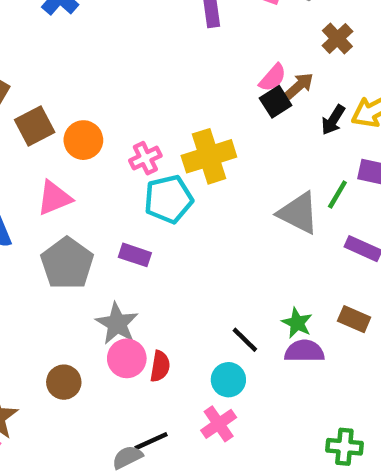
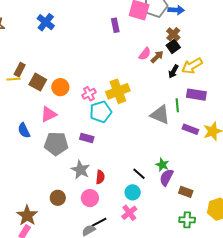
black square: (276, 102) -> (173, 46), moved
brown square: (35, 126) -> (38, 82), turned -30
green line: (337, 194) -> (177, 105), turned -32
gray pentagon: (67, 263) -> (56, 144), turned -30
brown rectangle: (354, 319) -> (186, 192), moved
purple semicircle: (304, 351) -> (166, 177), turned -60
pink circle: (127, 358) -> (90, 198), moved
red semicircle: (160, 366) -> (100, 177), moved

